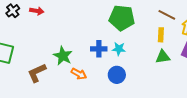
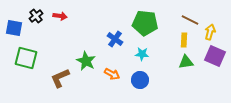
blue cross: (99, 49) -> (115, 39), moved, turned 35
orange arrow: (79, 74) -> (112, 74), moved

